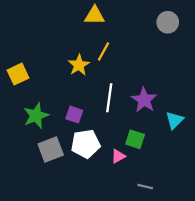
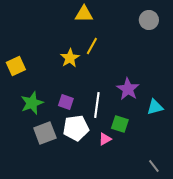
white line: (109, 98) -> (97, 105), moved
cyan triangle: (174, 120) -> (155, 107), turned 30
gray line: (145, 187) -> (154, 166), moved, turned 40

